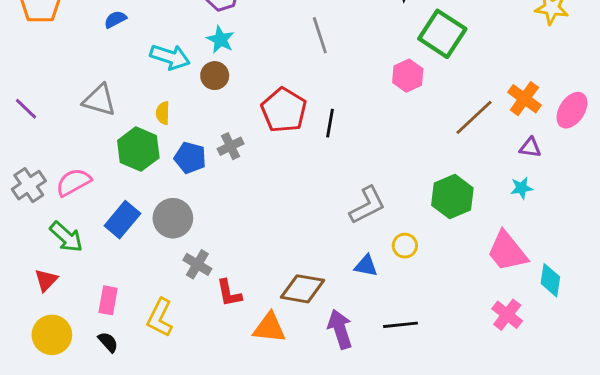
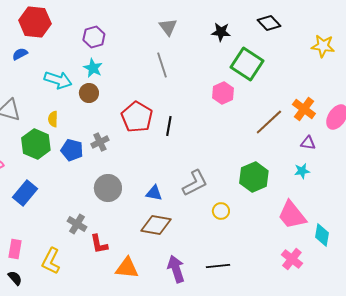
gray circle: (173, 218) -> (108, 188), moved
blue triangle: (366, 266) -> (154, 193), moved
brown diamond: (303, 289) -> (156, 225), moved

